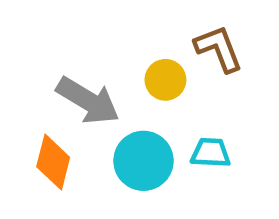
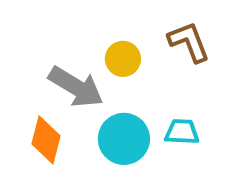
yellow circle: (165, 80) -> (123, 59), moved

